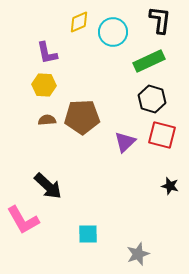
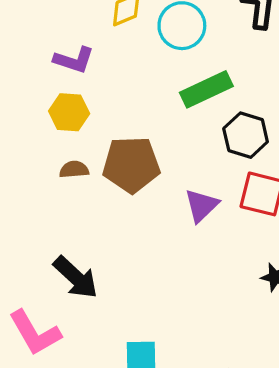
purple L-shape: (47, 53) -> (74, 60), turned -60
green rectangle: (149, 61) -> (206, 89), moved

